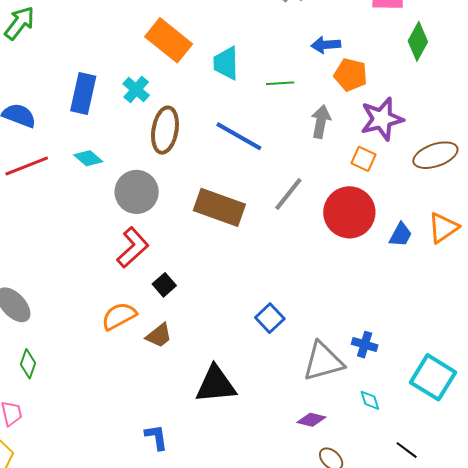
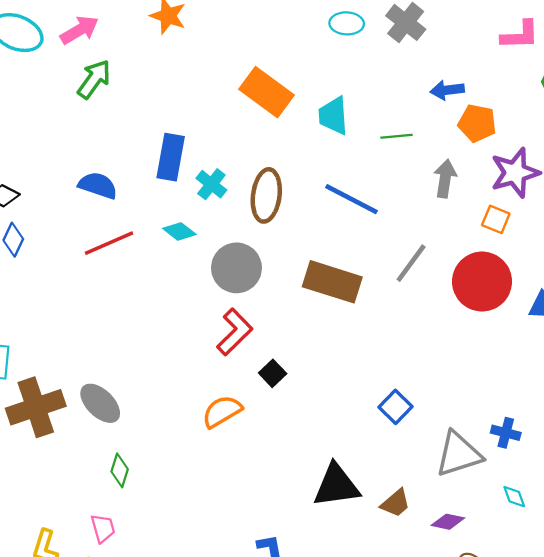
cyan cross: (136, 90) -> (211, 184), moved
brown trapezoid: (159, 335) -> (396, 503), moved

